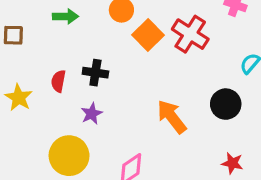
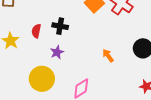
orange arrow: (172, 117) -> (108, 56), size x0.6

